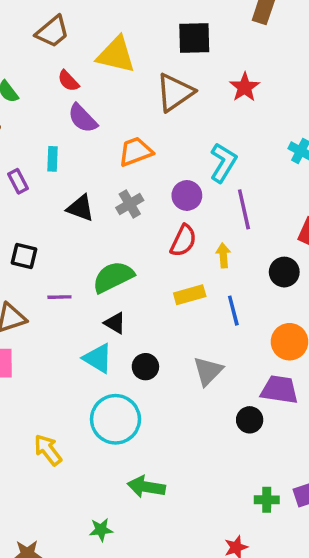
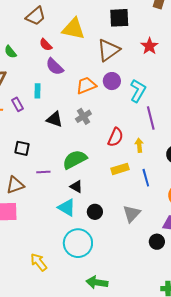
purple circle: (187, 195) -> (112, 81), moved

